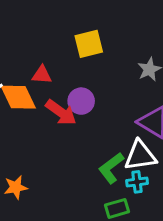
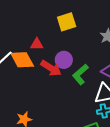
green L-shape: (111, 168) -> (80, 74), moved

